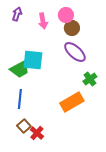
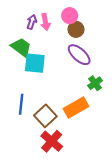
purple arrow: (17, 14) -> (32, 22), moved
green trapezoid: (20, 69) -> (21, 47), moved, turned -115
brown square: (24, 126) -> (45, 116), moved, size x1.5
red cross: (37, 133) -> (52, 141), moved, size x1.5

